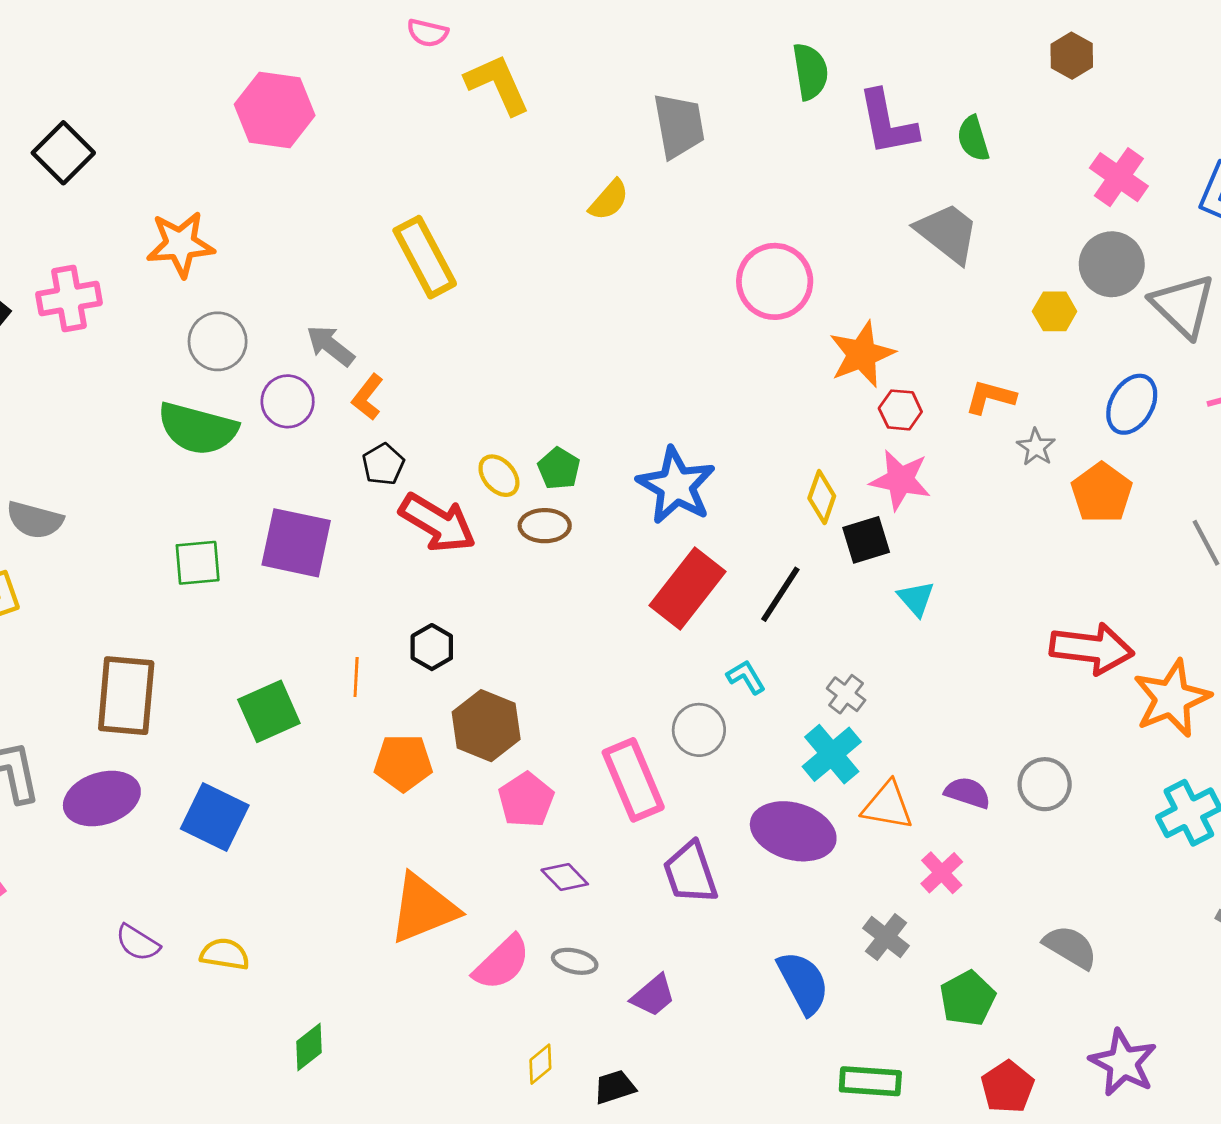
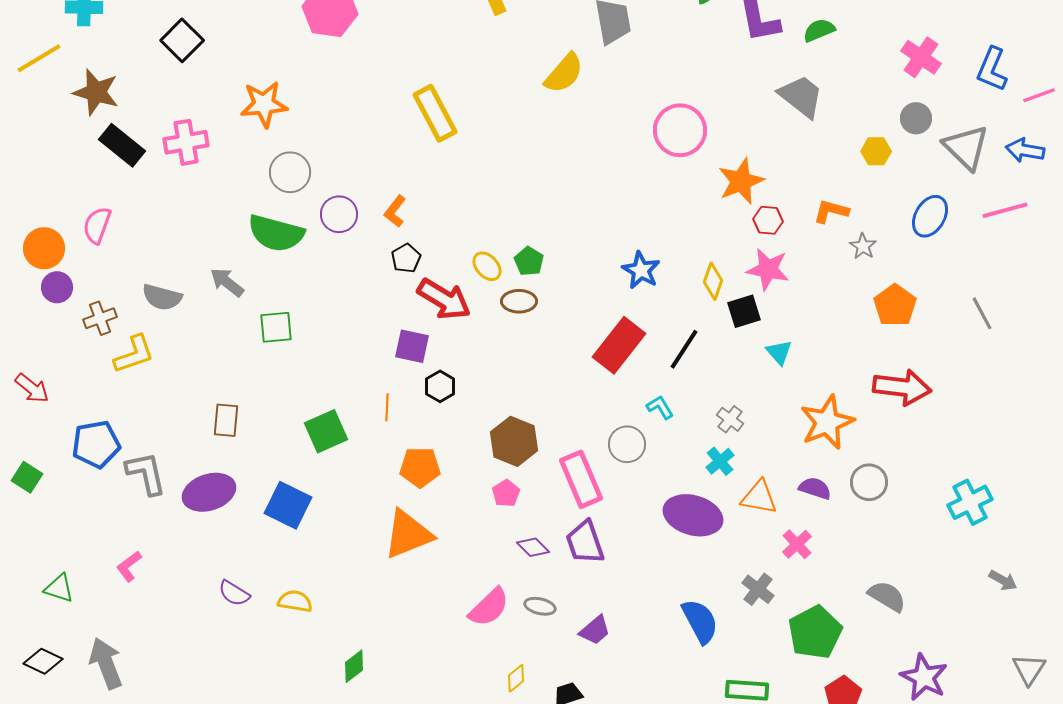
green semicircle: (973, 139) -> (819, 30), turned 84
yellow semicircle: (609, 200) -> (564, 73), size x1.4
gray circle: (1112, 264) -> (916, 118), size x0.7
gray arrow: (330, 346) -> (227, 282), moved
blue star: (676, 486) -> (641, 270), moved, size x0.7
orange pentagon: (1102, 493) -> (895, 305), moved
purple square: (296, 543) -> (412, 346), moved, size x0.7
brown rectangle: (126, 696) -> (226, 420), size x0.6
orange star: (1172, 698) -> (827, 422), moved
brown hexagon: (486, 726) -> (514, 441), moved
cyan cross: (832, 754) -> (720, 461), size x0.7
pink pentagon: (526, 800) -> (506, 493), size x0.7
purple trapezoid: (690, 873) -> (585, 542), moved
orange triangle: (423, 908) -> (408, 534), moved
green pentagon: (967, 998) -> (815, 632), size x1.4

